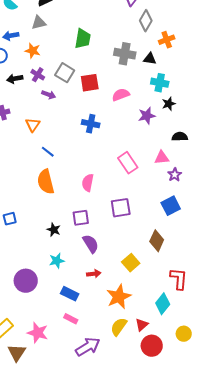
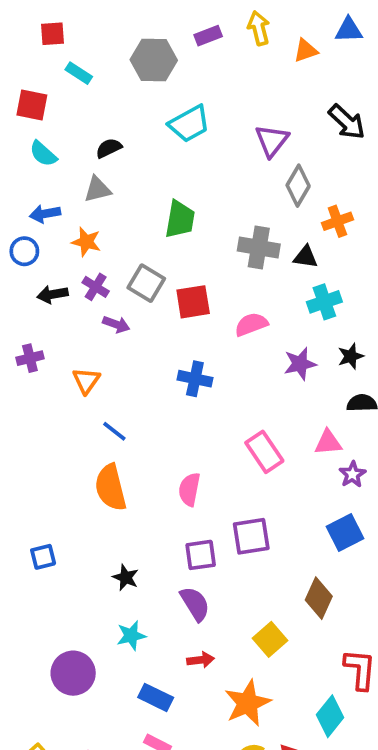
cyan cross: (160, 83) -> (324, 302), turned -30
black star: (169, 104) -> (351, 356), moved
purple square: (81, 218) -> (201, 555), moved

